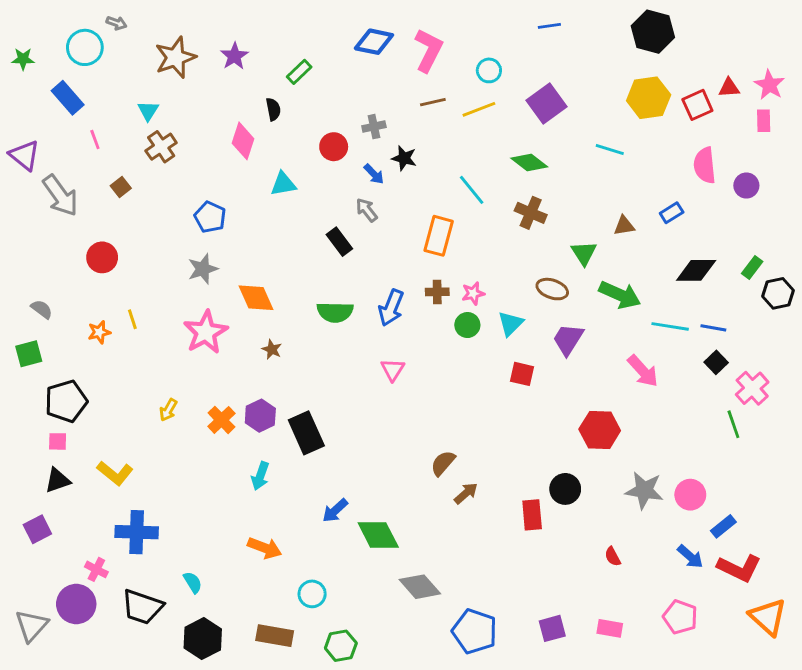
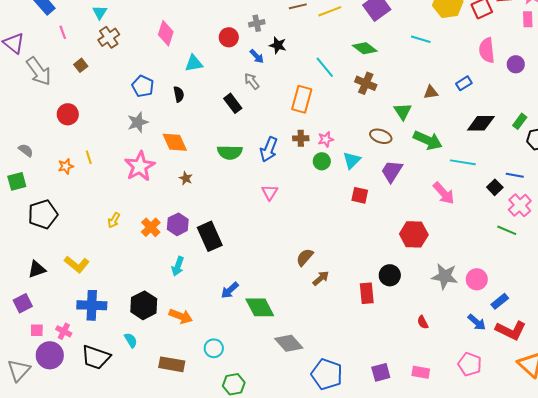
black semicircle: (273, 109) -> (179, 94), moved
blue line: (713, 328) -> (515, 175), moved
green line: (733, 424) -> (507, 230), turned -48
pink square: (58, 441) -> (37, 330), moved
brown rectangle: (275, 636) -> (172, 364), moved
black hexagon: (203, 639) -> (144, 305), moved

